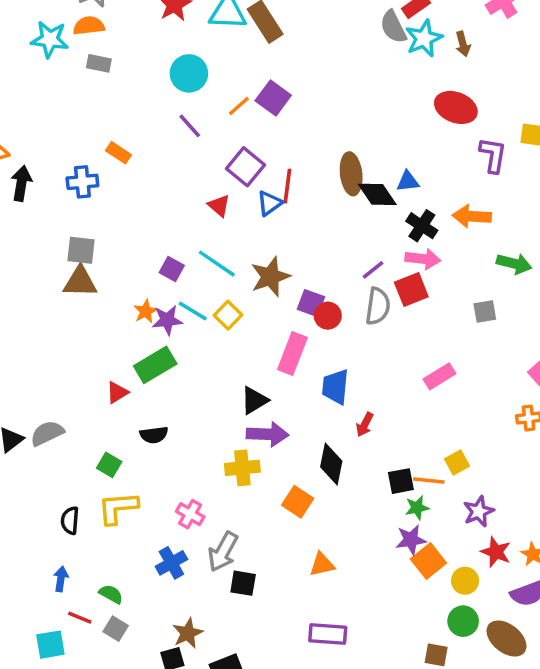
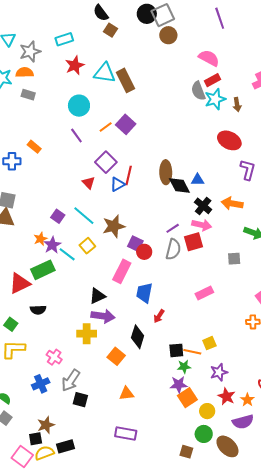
cyan line: (193, 311) -> (67, 254), moved
purple star: (167, 320) -> (52, 245), turned -30
red triangle: (117, 392) -> (20, 283), size x1.6

